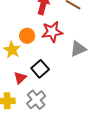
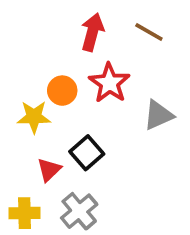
red star: (52, 32) -> (109, 83), turned -30
yellow star: (12, 50) -> (34, 117), turned -30

